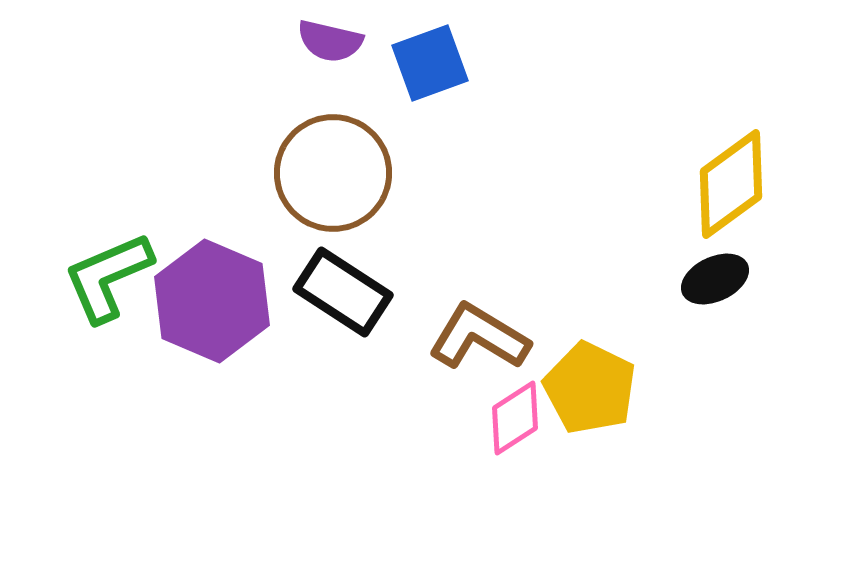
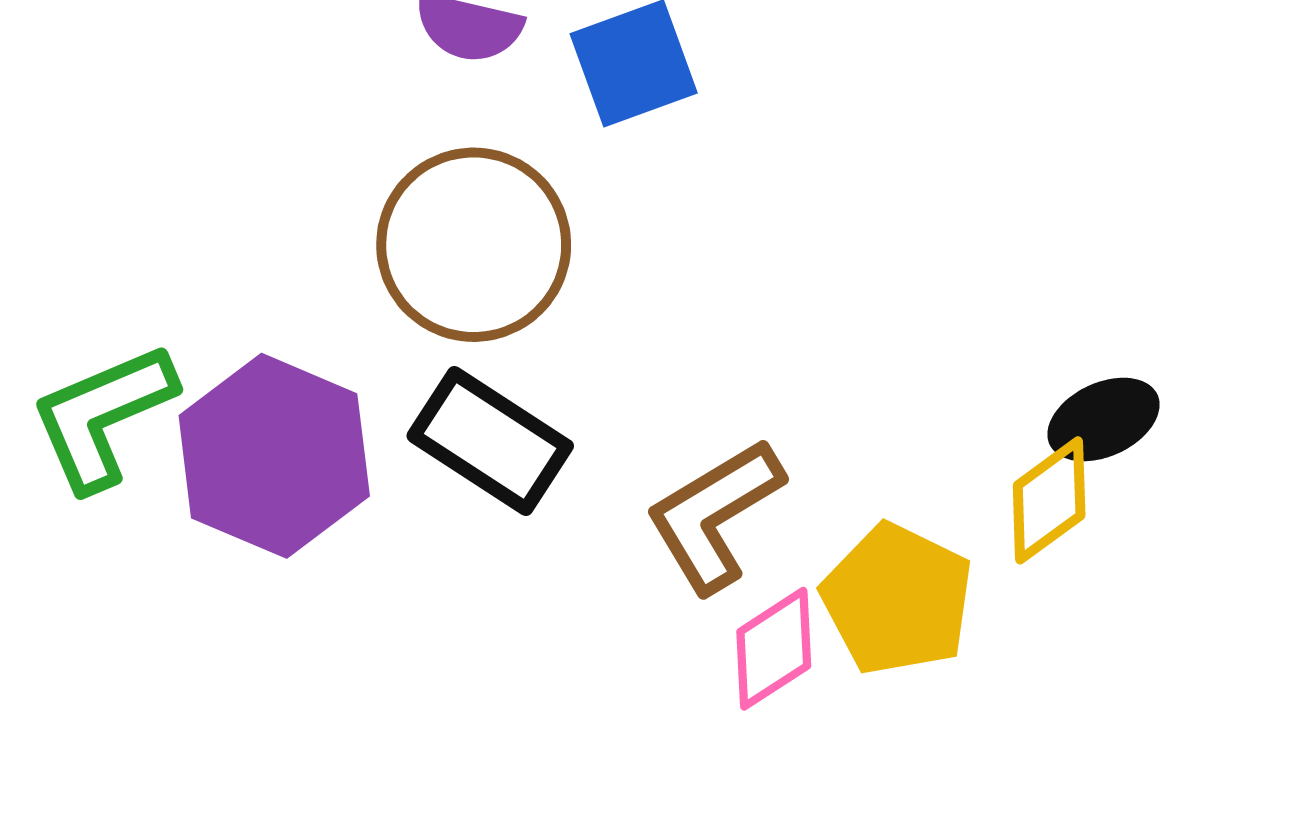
yellow diamond: (731, 184) -> (1049, 500), moved, size x0.7
brown L-shape: (479, 337) -> (714, 515), turned -62

